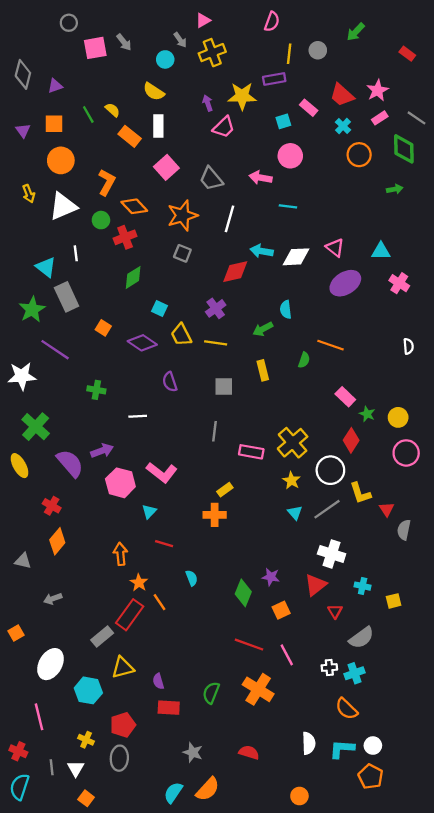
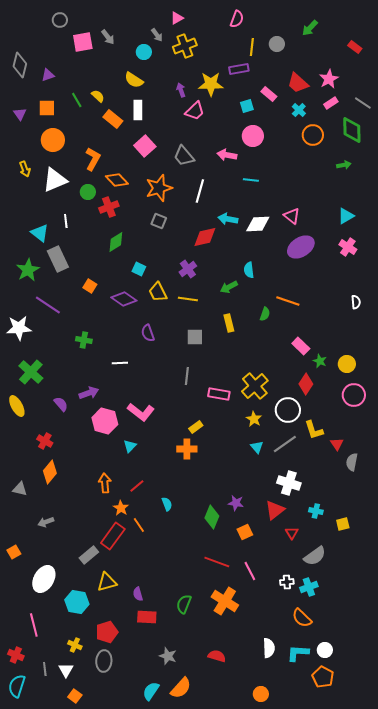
cyan triangle: (381, 251) -> (346, 216), moved, turned -30
purple semicircle: (70, 463) -> (61, 404), size x0.6
red line: (164, 544) -> (137, 486), moved, turned -56

